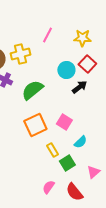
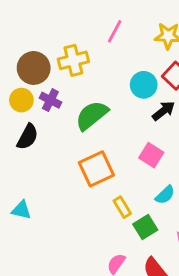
pink square: (64, 122) -> (151, 155), moved

